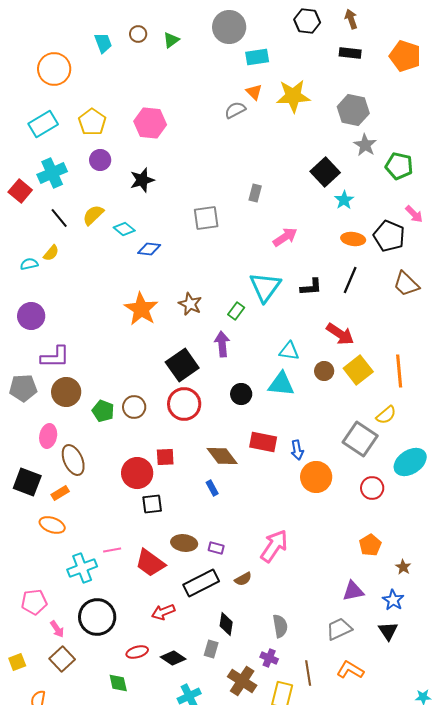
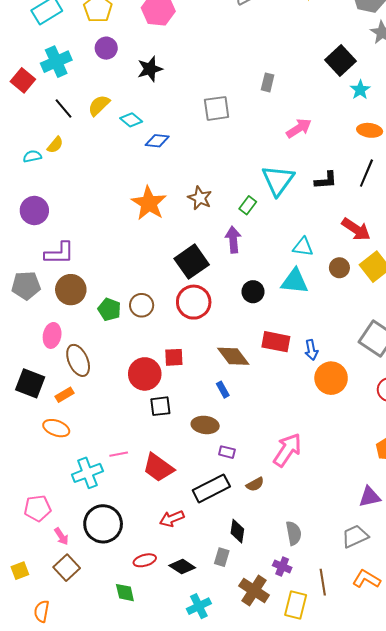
brown ellipse: (184, 543) -> (205, 425), moved

